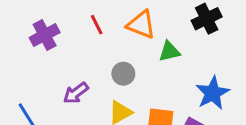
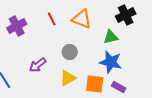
green triangle: (169, 51) -> (111, 37), moved
blue star: (213, 93) -> (111, 62), moved, turned -30

